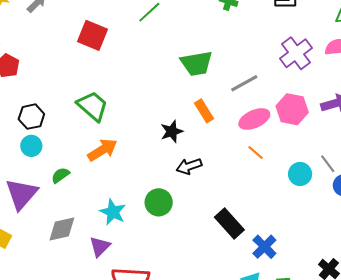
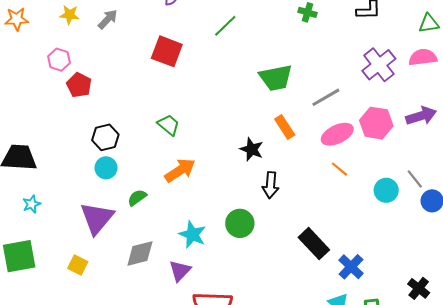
green trapezoid: (93, 106) -> (169, 125), size x0.7
black star: (172, 131) -> (252, 149), turned -30
black arrow: (189, 166) -> (271, 185), turned -65

